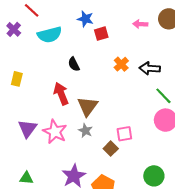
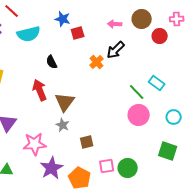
black arrow: (150, 68) -> (116, 50), moved, turned -48
pink star: (55, 132) -> (35, 144), moved, turned -30
pink square: (124, 134) -> (107, 166), moved
brown square: (111, 149) -> (87, 142), turned 32

